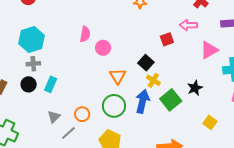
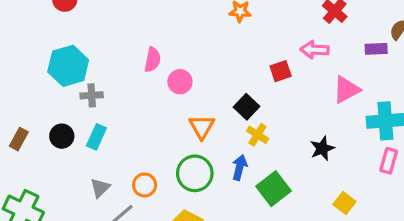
gray cross: (33, 64) -> (92, 95), moved
green square: (171, 100) -> (273, 189), moved
blue arrow: (142, 101) -> (240, 167), size x0.7

